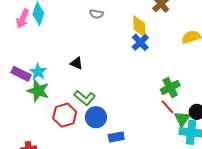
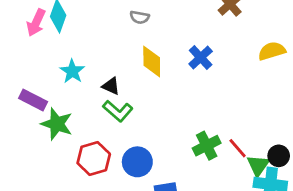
yellow diamond: (139, 26) -> (152, 61), moved
cyan star: (38, 72) -> (72, 71), moved
green cross: (170, 87) -> (207, 146), moved
green L-shape: (85, 98) -> (118, 111), moved

